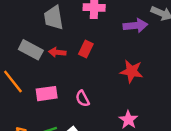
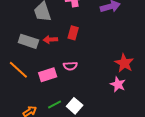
red star: (131, 71) -> (124, 63), moved, turned 30
pink semicircle: (83, 99) -> (70, 66), moved, turned -56

